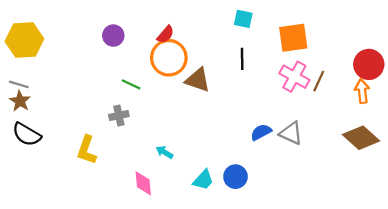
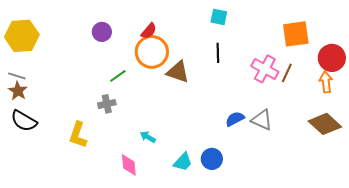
orange square: (293, 38) -> (296, 34), moved
green line: (131, 84) -> (118, 76), turned -60

